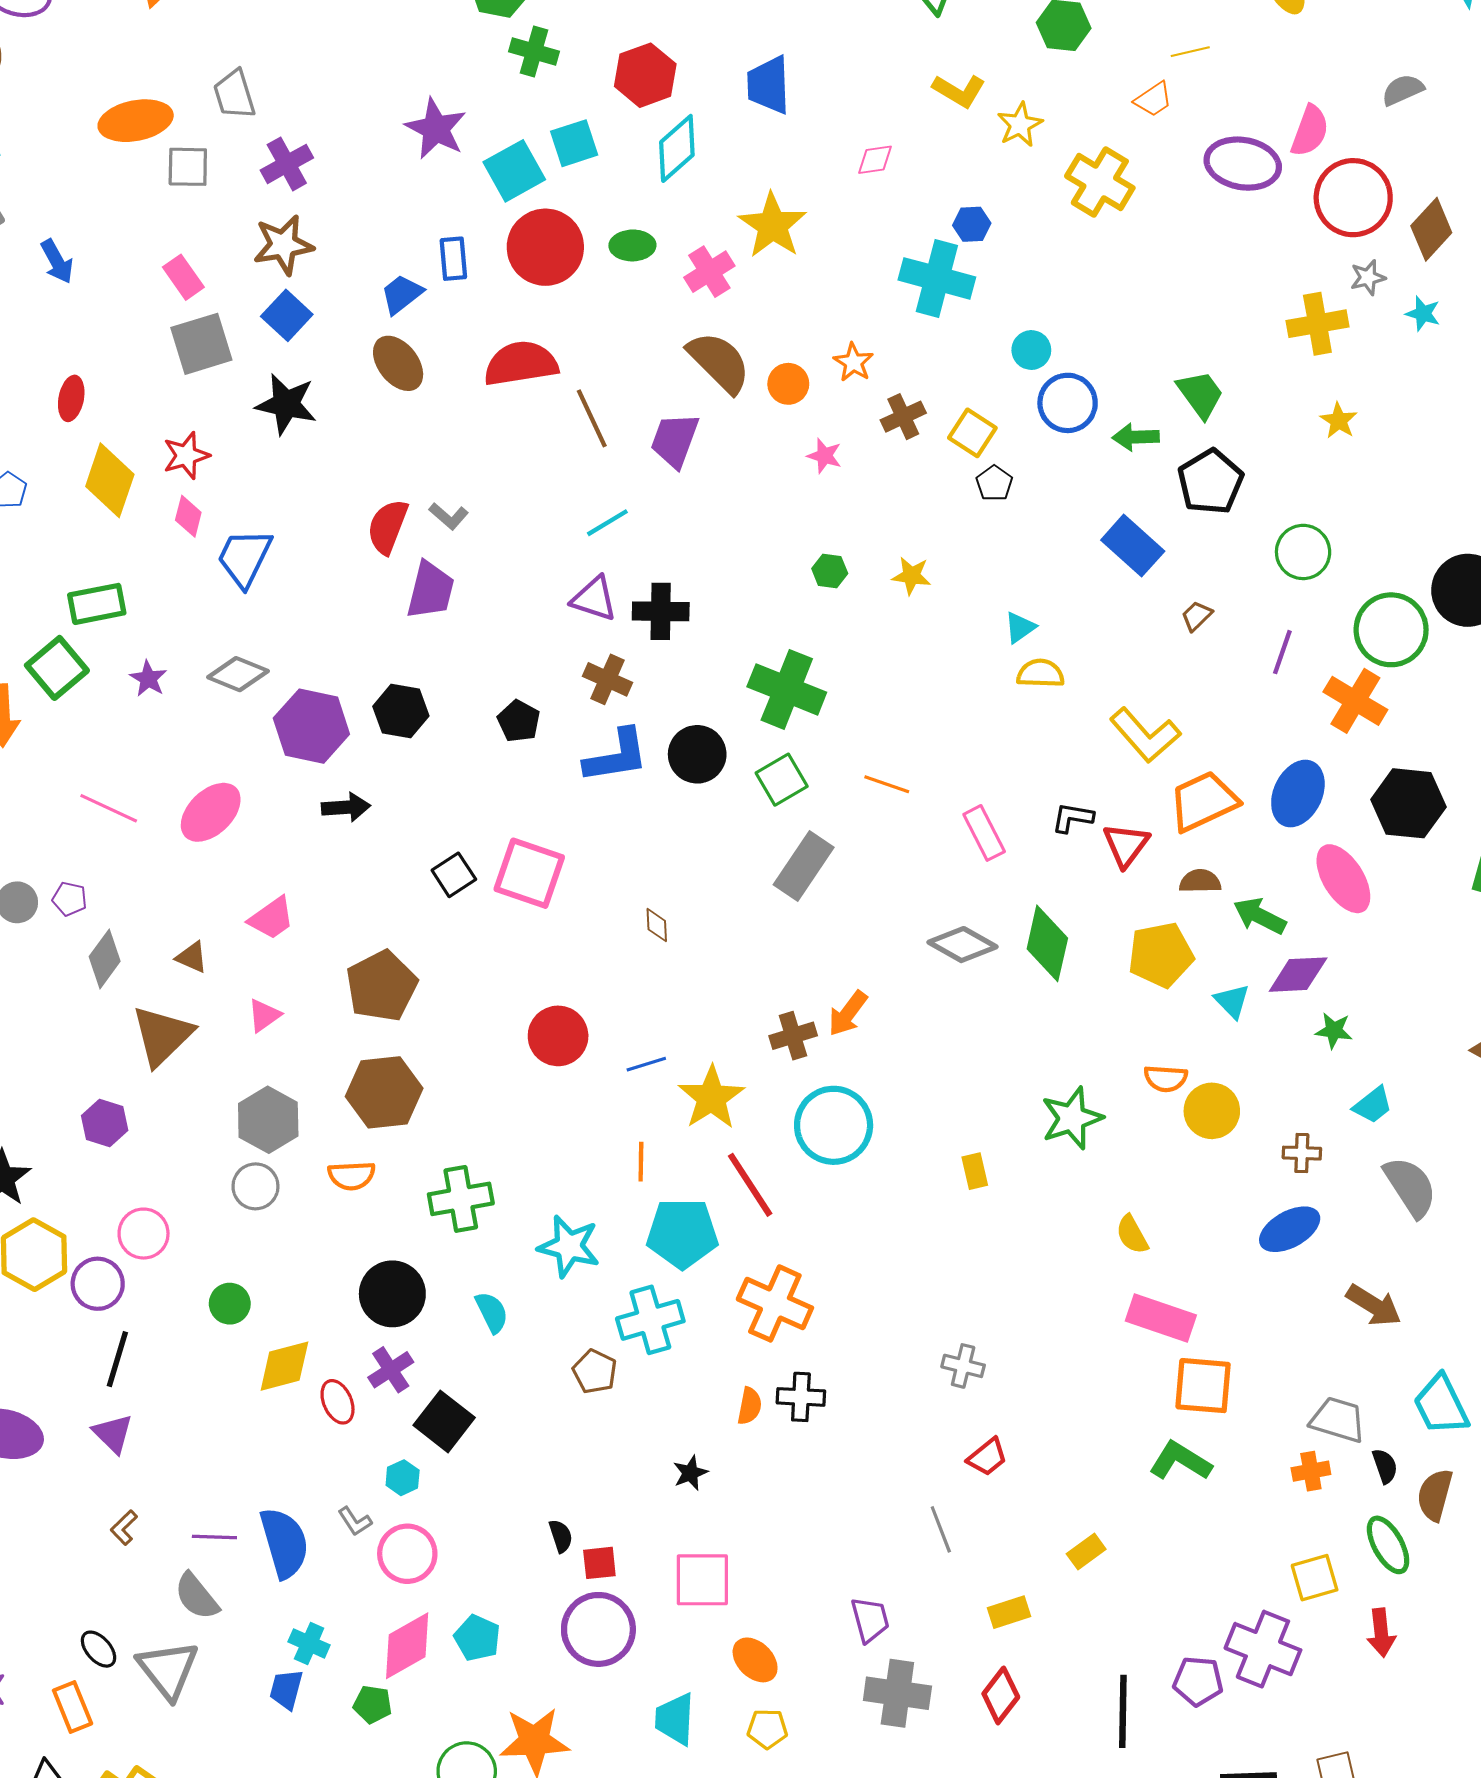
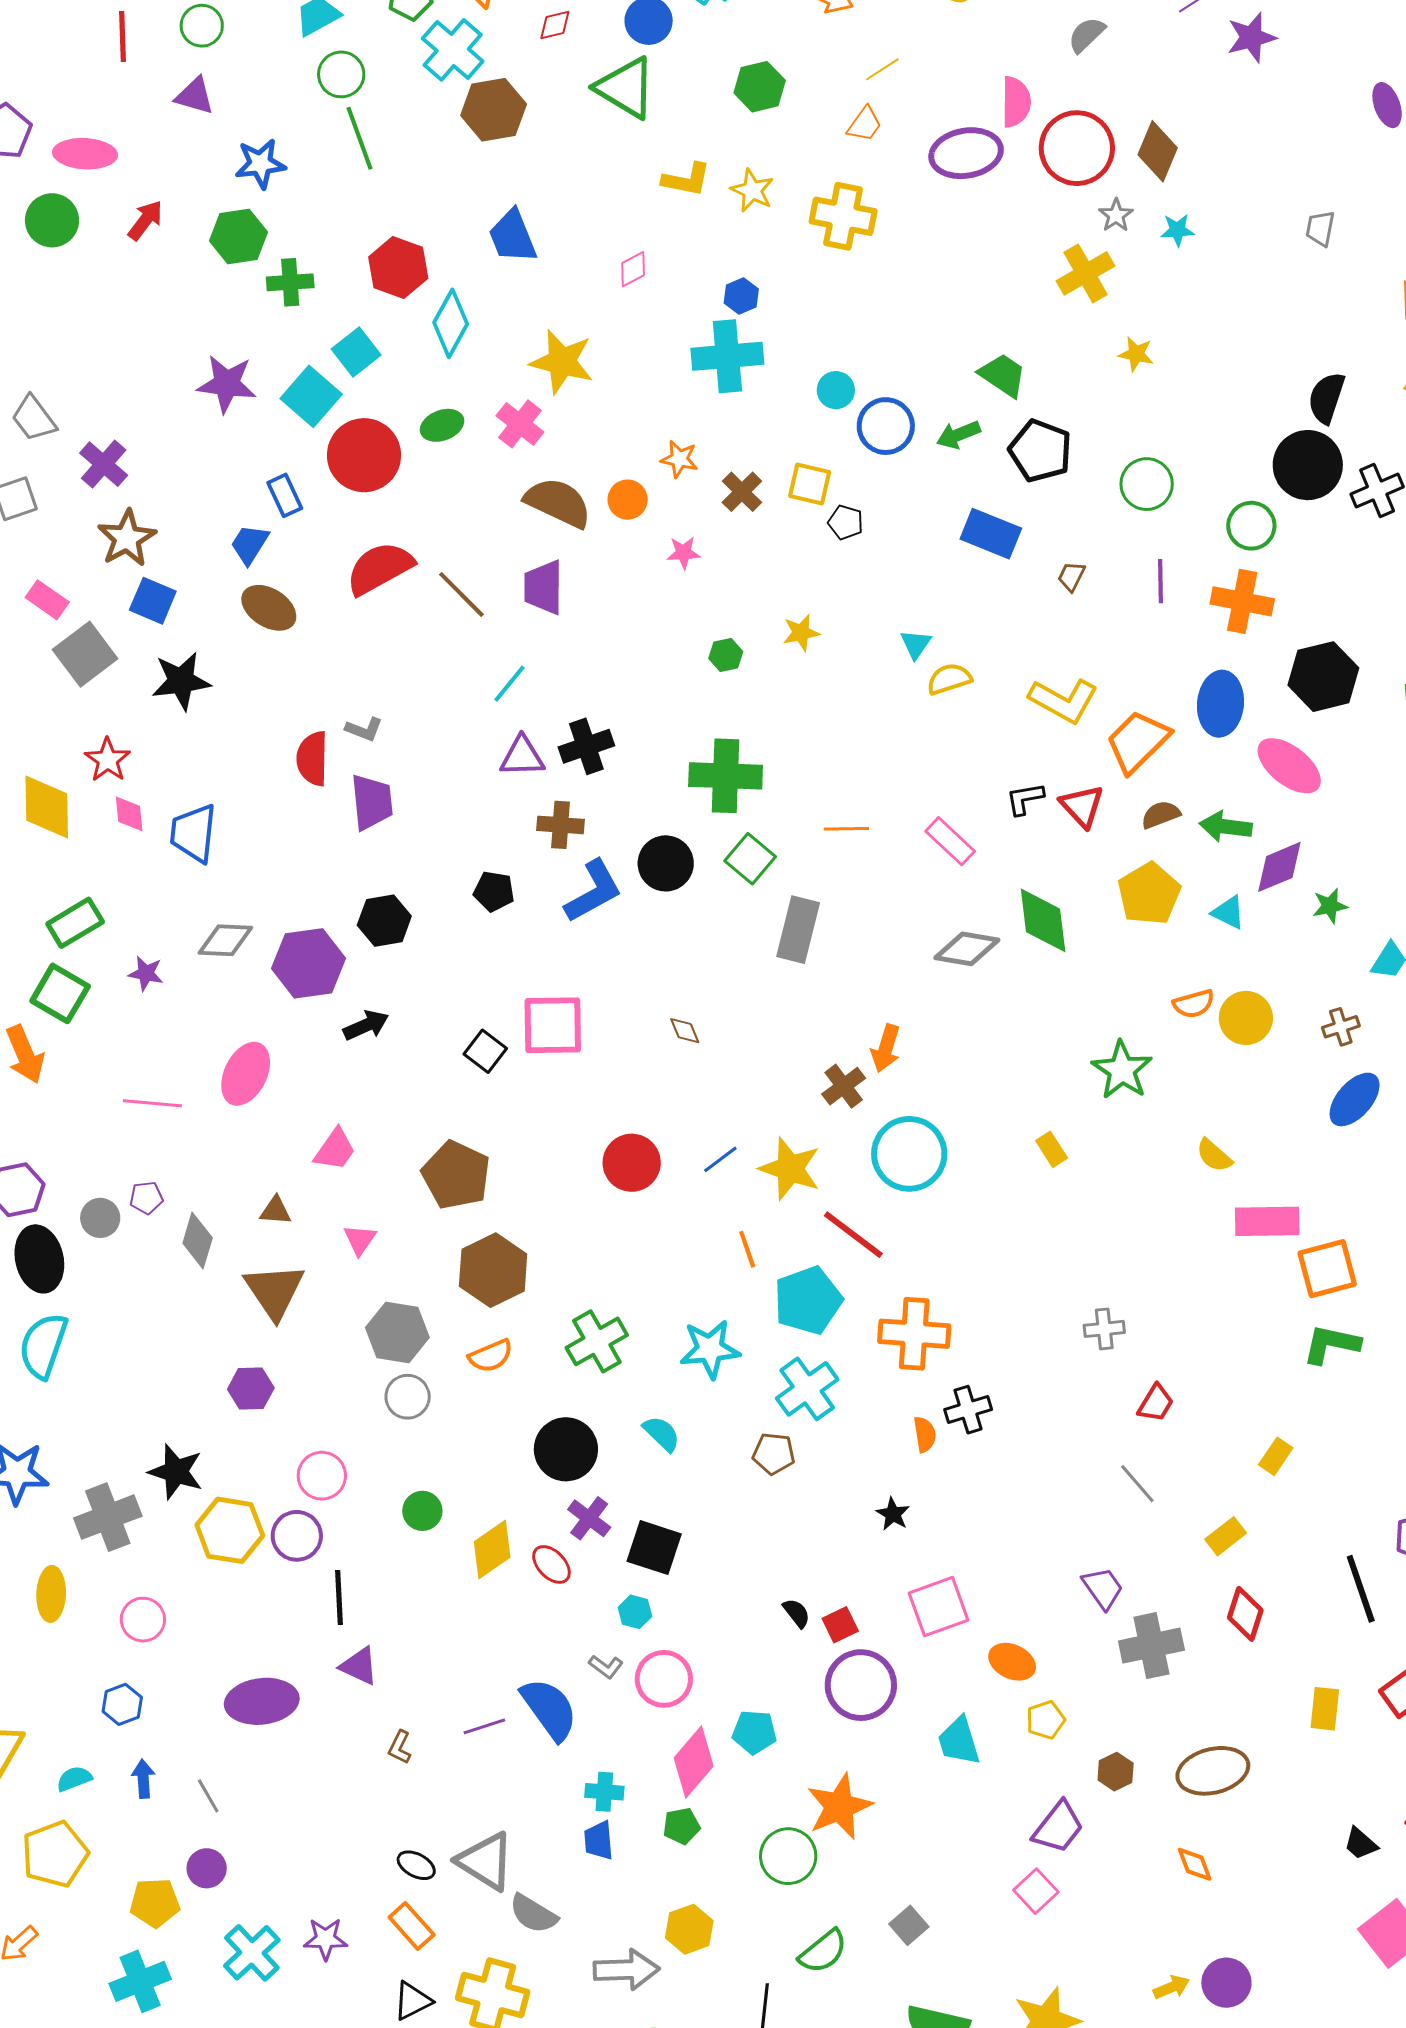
green circle: (1391, 630) -> (1251, 526), size x0.7
gray semicircle: (197, 1596) -> (533, 1914), moved

